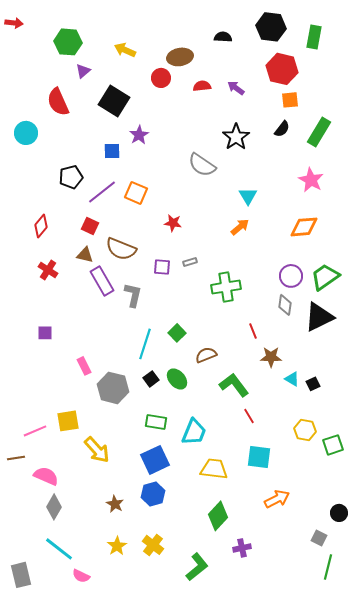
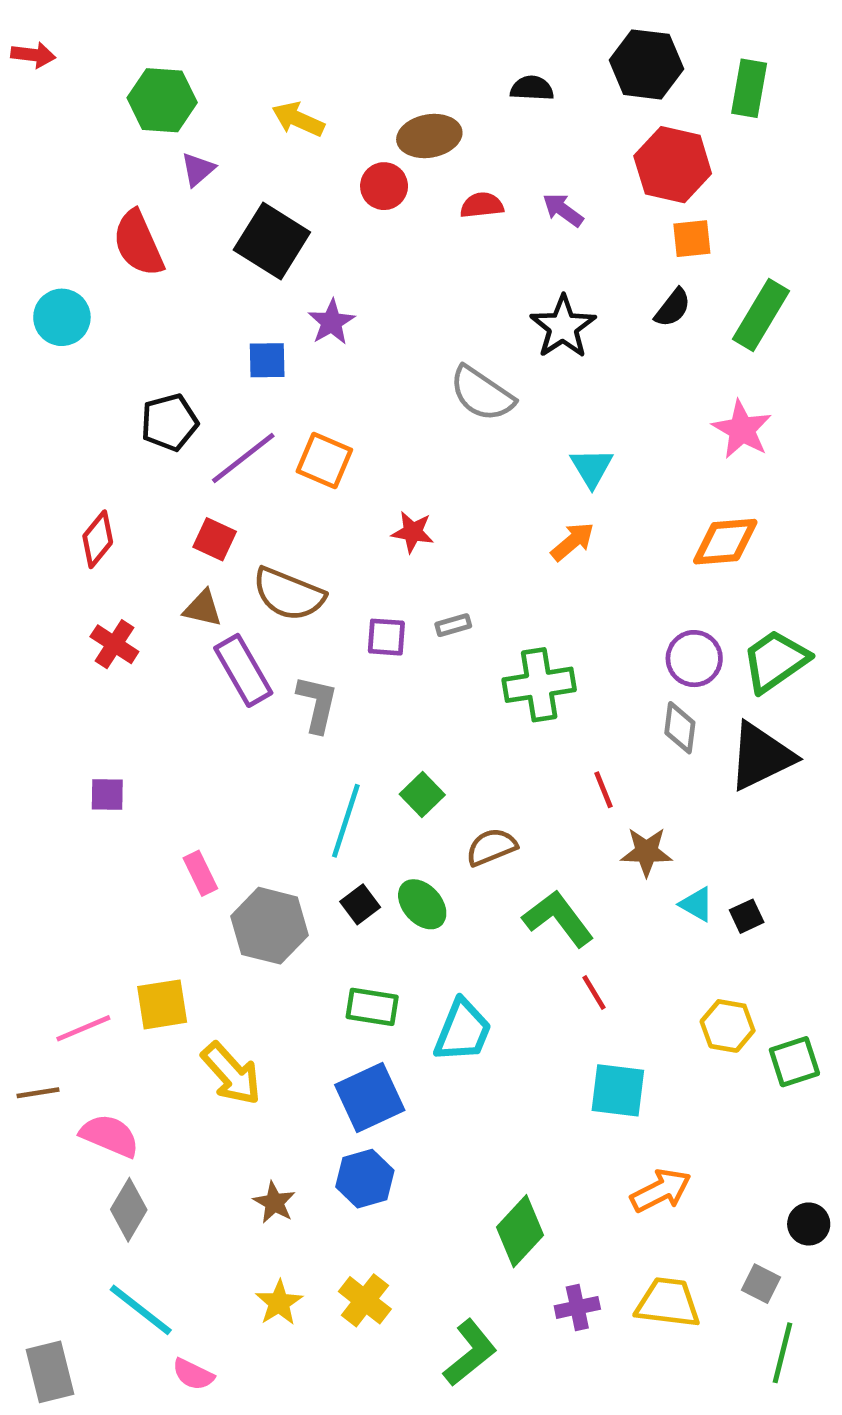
yellow trapezoid: (214, 469) -> (668, 1303), moved

